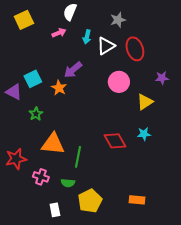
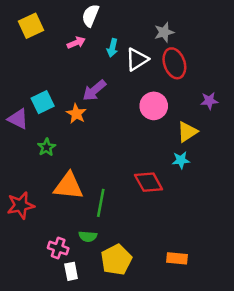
gray star: (118, 20) -> (164, 32), moved
cyan star: (144, 134) -> (181, 160), moved
pink cross: (41, 177) -> (58, 248), moved

